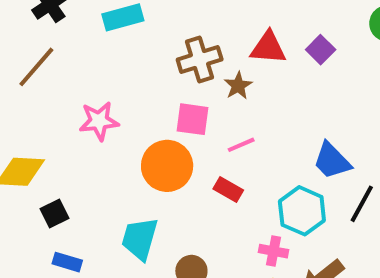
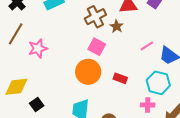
pink square: (192, 119) -> (97, 47), turned 30
pink star: (99, 121) -> (38, 48), moved
pink line: (241, 145) -> (147, 46), moved

